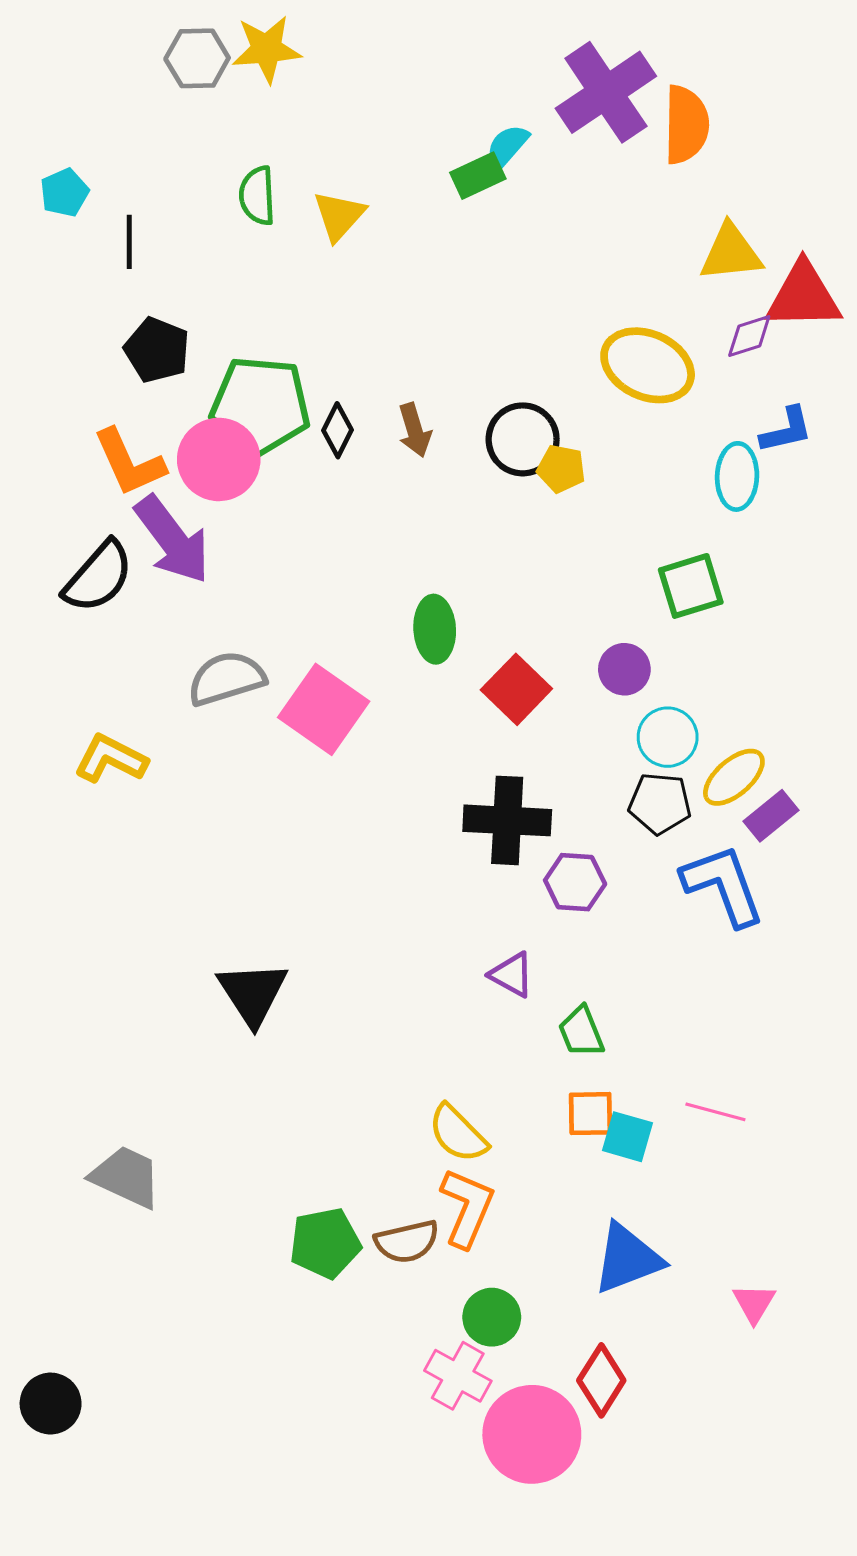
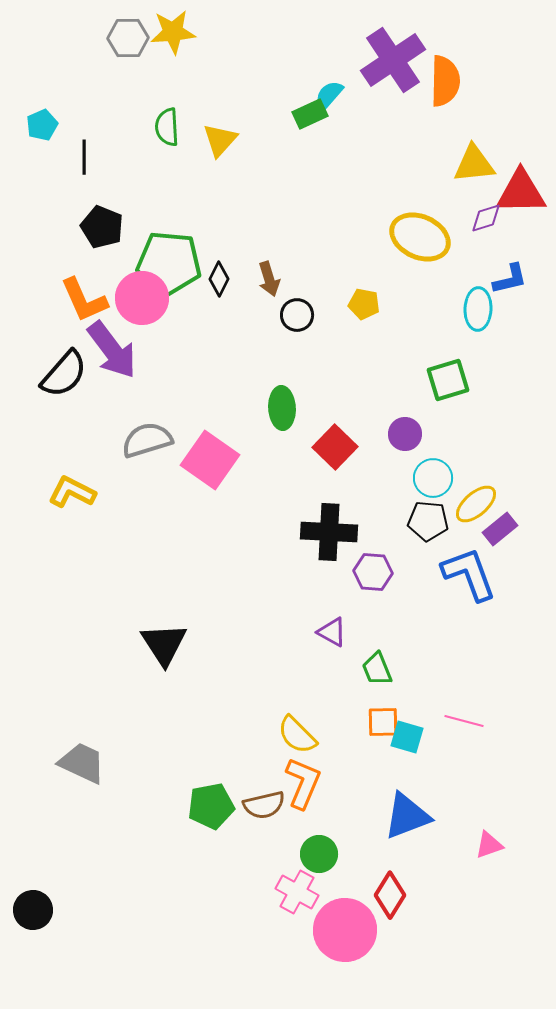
black circle: (523, 439) -> (297, 315), moved, size x0.7
pink triangle: (754, 1303) -> (489, 845), turned 40

